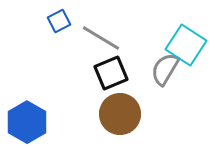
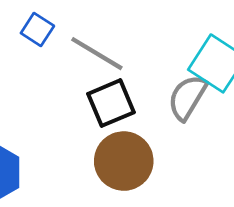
blue square: (59, 21) -> (37, 30), turned -30

